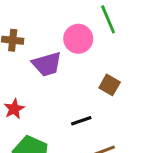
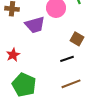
black line: (81, 121) -> (67, 59), moved

